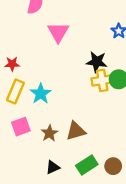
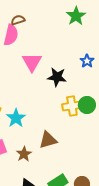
black star: (97, 62) -> (57, 77), moved
brown triangle: (76, 131) -> (48, 140), moved

